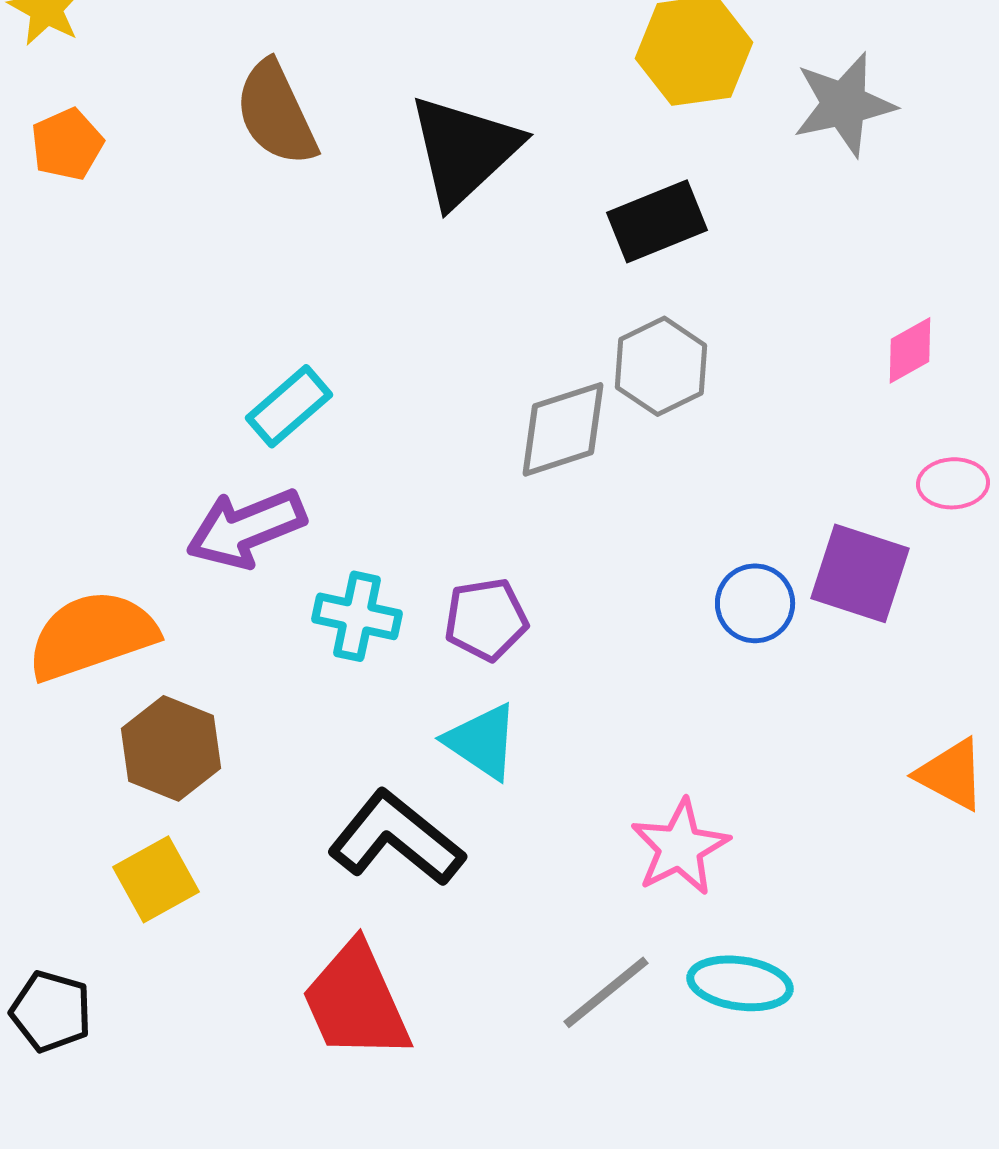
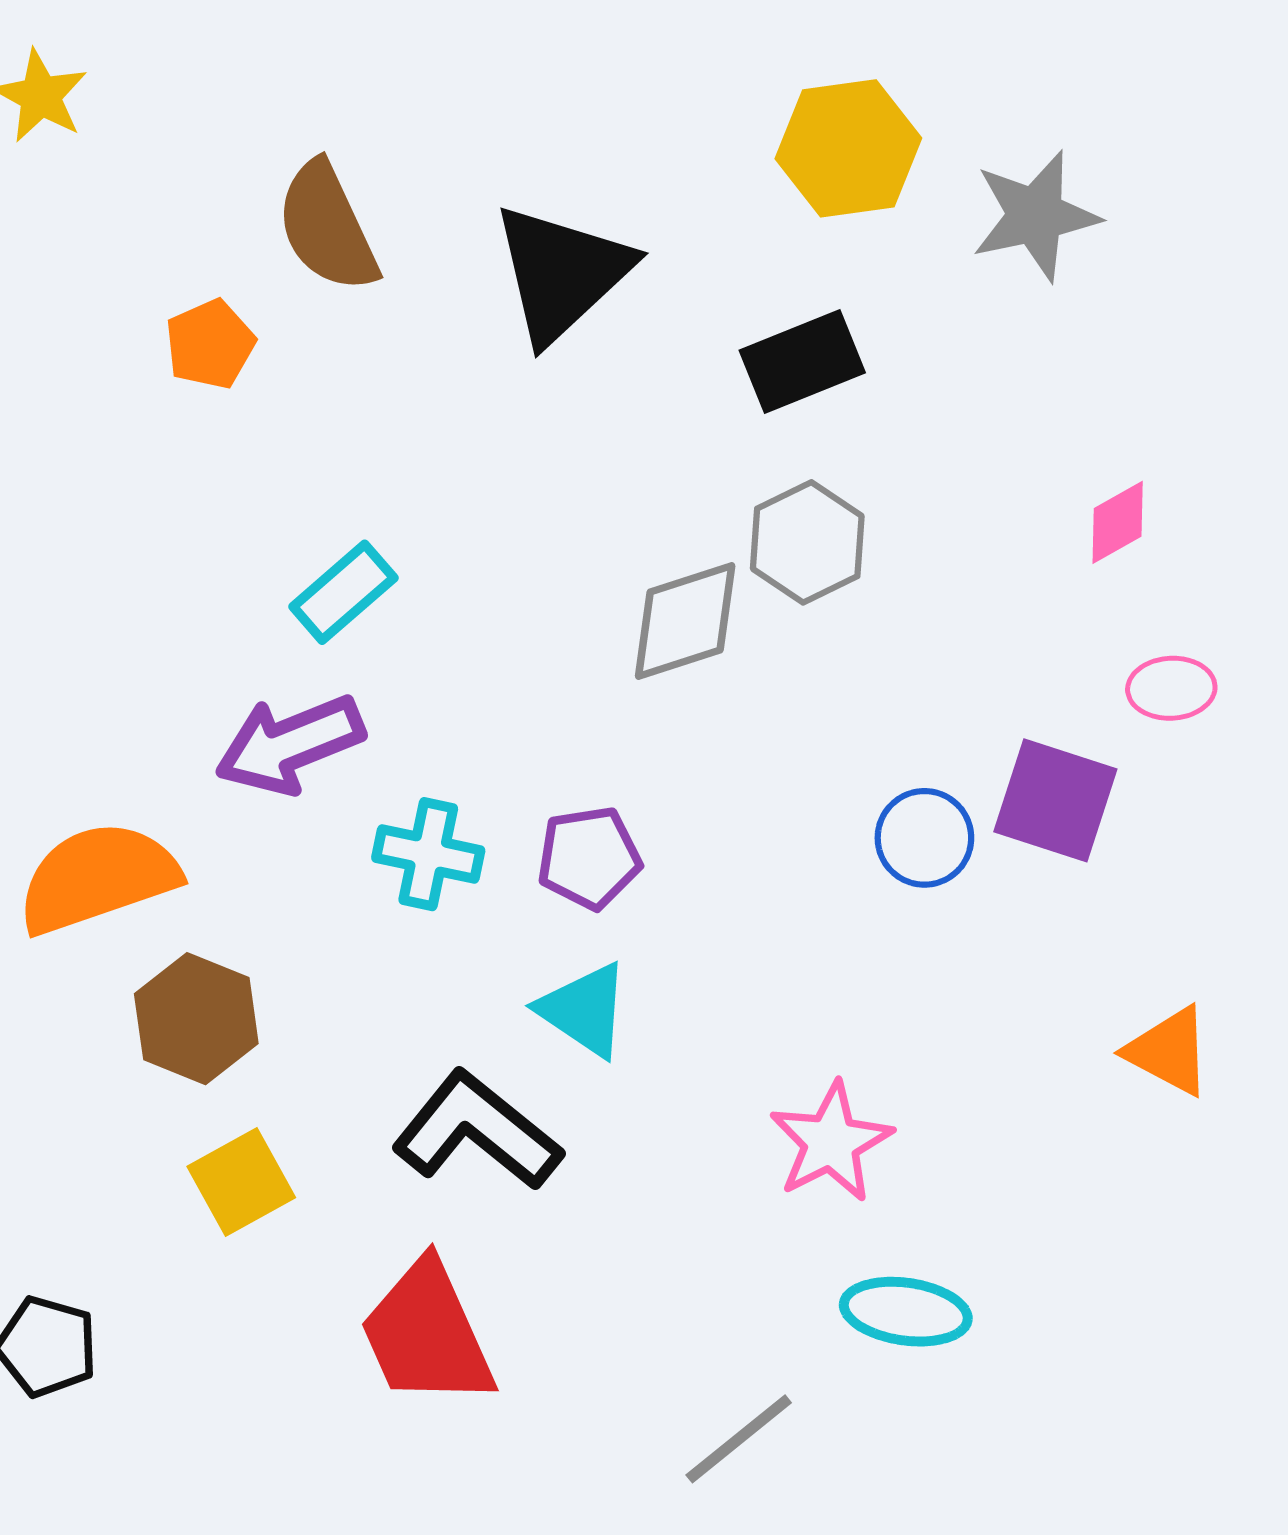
orange pentagon: (67, 144) -> (210, 344), moved
yellow square: (156, 879) -> (241, 1182), moved
gray line: (606, 992) -> (739, 1439), moved

